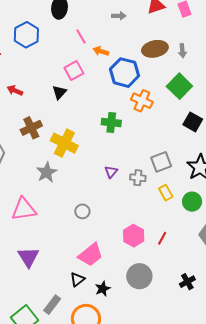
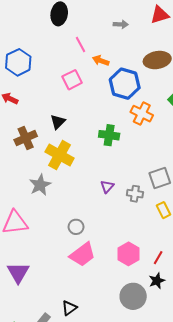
blue hexagon: (26, 35) -> (18, 62), moved
black triangle: (59, 92) -> (58, 122), moved
pink trapezoid: (91, 255) -> (83, 255), moved
black triangle: (77, 279) -> (69, 308), moved
black star: (103, 289) -> (157, 281), moved

